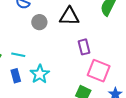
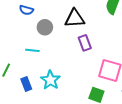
purple rectangle: (84, 47) -> (85, 43), moved
cyan line: (18, 55) -> (32, 50), moved

